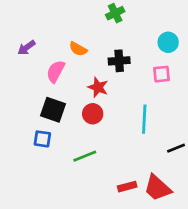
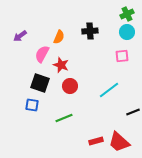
green cross: (115, 13) -> (127, 14), moved
orange semicircle: (78, 49) -> (59, 37), turned -96
black cross: (119, 61) -> (90, 31), moved
red star: (98, 87) -> (61, 65), moved
cyan line: (144, 119) -> (109, 90), turned 50

